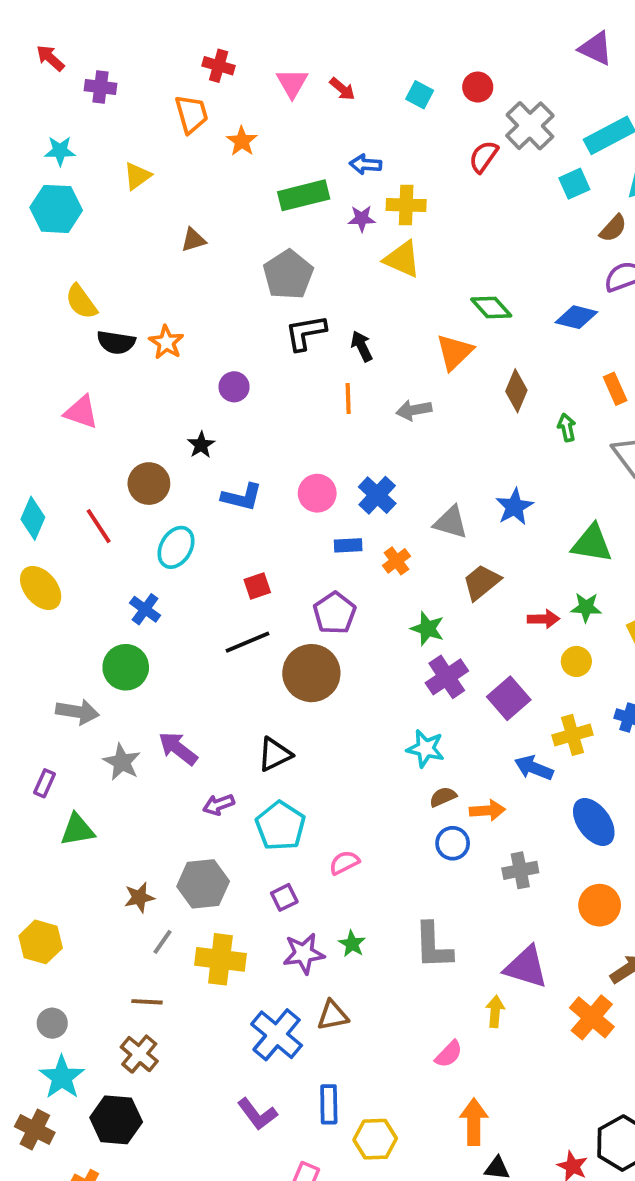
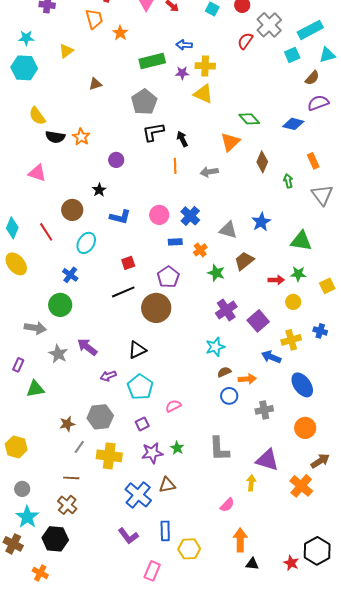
green star: (427, 629) -> (216, 273), moved
cyan star: (426, 748) -> (215, 347), turned -30

